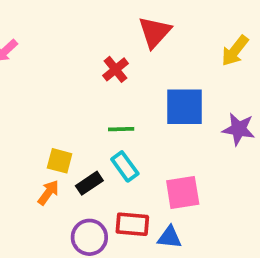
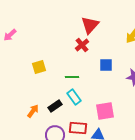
red cross: (116, 69) -> (82, 45), moved
blue square: (185, 107) -> (106, 65), size x0.6
yellow square: (60, 161) -> (39, 67), moved, turned -32

